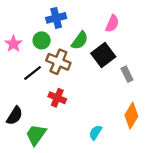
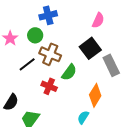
green semicircle: (80, 40) -> (69, 72), moved
gray rectangle: (127, 74) -> (111, 65), size x1.5
orange diamond: (131, 116) -> (95, 95), moved

